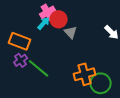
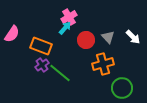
red circle: (59, 19) -> (86, 40), moved
gray triangle: (71, 32) -> (108, 37), moved
orange cross: (85, 74) -> (103, 64), moved

